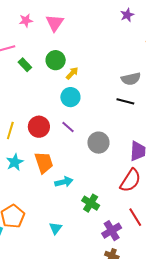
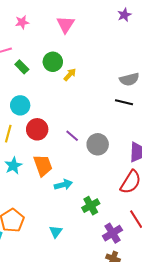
pink triangle: (55, 23) -> (66, 24), moved
cyan circle: (70, 97) -> (20, 105), moved
purple line: (68, 127) -> (72, 136), moved
green cross: (91, 203) -> (91, 206), turned 30

